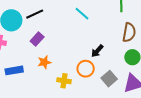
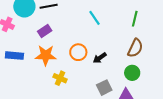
orange star: (44, 62) -> (46, 55), size x1.5
orange circle: (86, 69) -> (78, 52), moved

